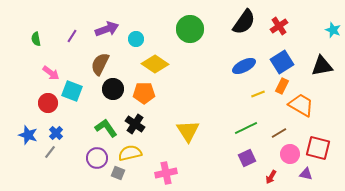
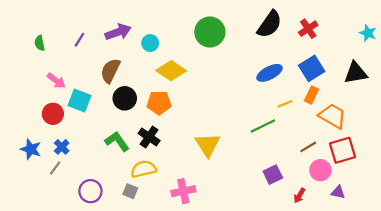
green line: (246, 128) -> (263, 126), moved
red square: (318, 148) -> (342, 150), moved, turned -30
purple circle: (97, 158) -> (90, 191), moved

